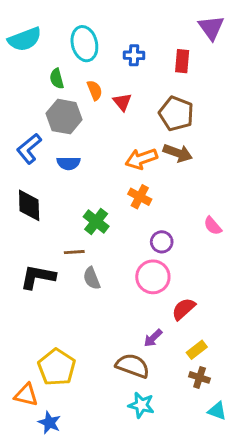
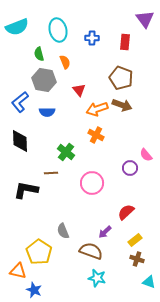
red triangle: (122, 102) -> (79, 90), moved
purple circle: (162, 242) -> (130, 168), moved
pink circle: (153, 277) -> (92, 183), moved
gray semicircle: (92, 278) -> (63, 231), moved

